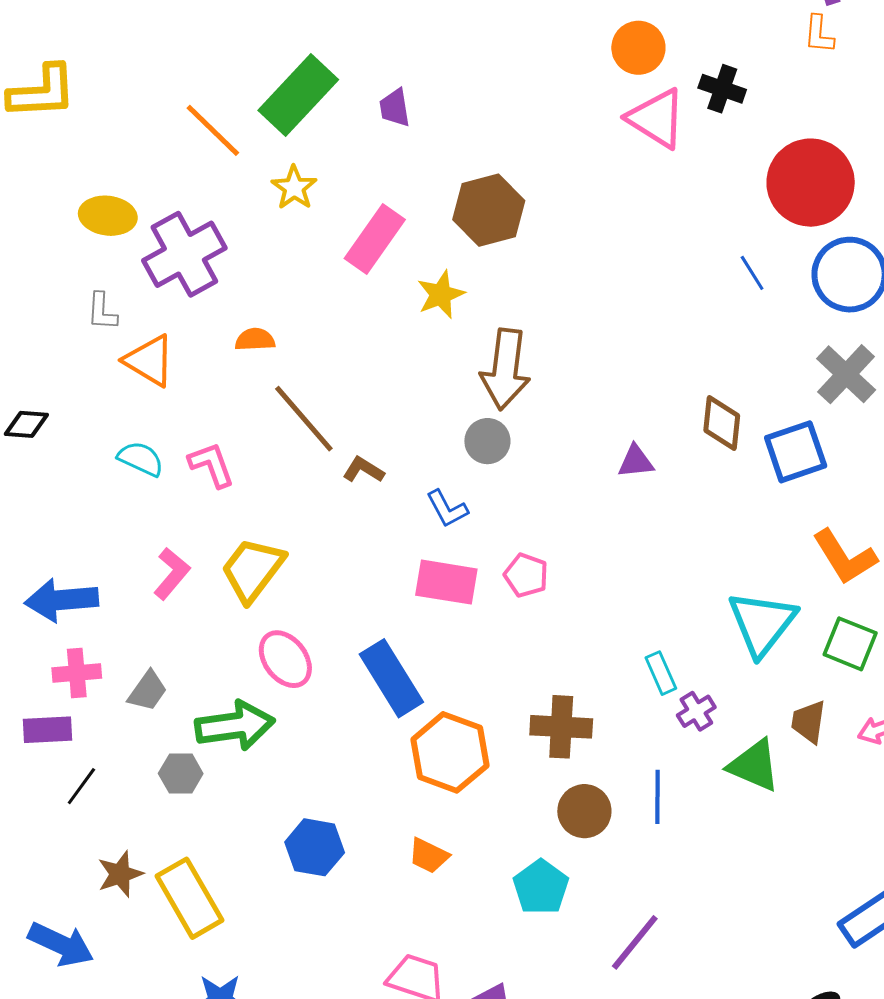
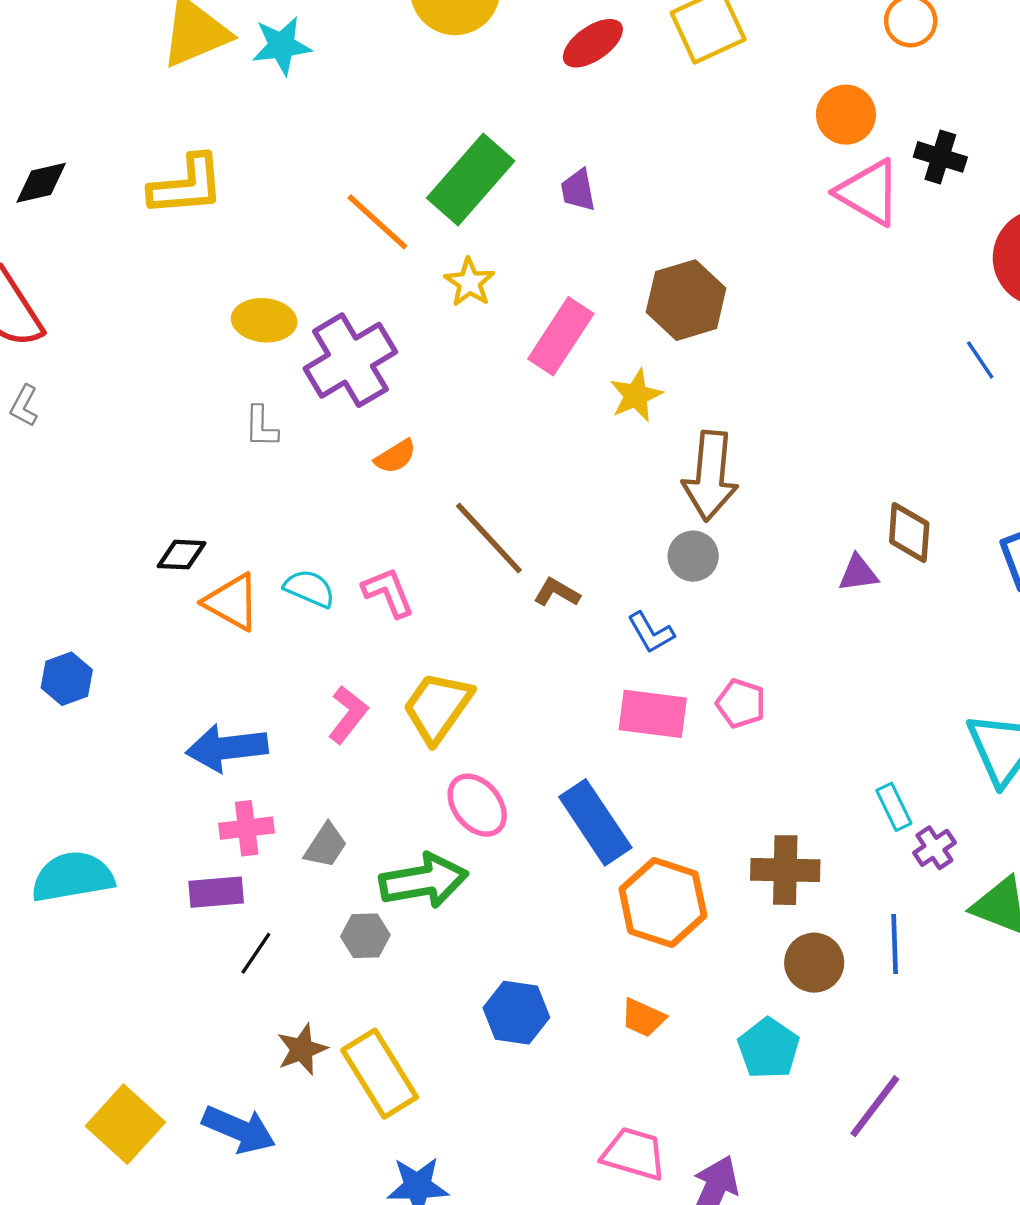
orange semicircle: (255, 340) -> (395, 456), moved, turned 153
orange triangle: (149, 361) -> (232, 602), moved
brown diamond: (722, 423) -> (909, 533), moved

